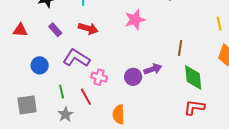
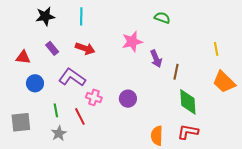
red triangle: (20, 30) -> (23, 57), moved
purple arrow: (153, 69) -> (156, 59), moved, turned 84
orange semicircle: (119, 114) -> (157, 136), moved

